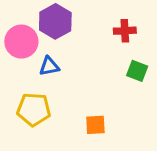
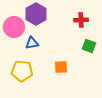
orange square: (95, 125) -> (61, 67), moved

